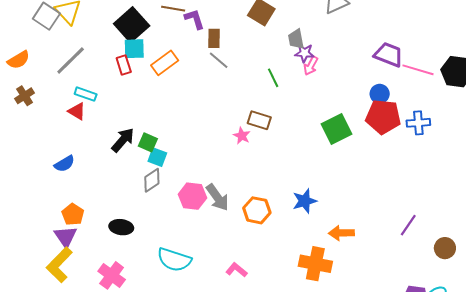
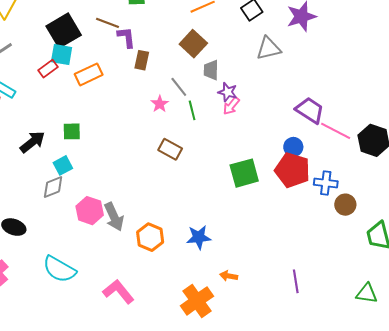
gray trapezoid: (296, 39) -> (211, 70), moved
gray line: (219, 60) -> (179, 87), moved
red rectangle: (124, 65) -> (48, 69), turned 60
pink star: (242, 136) -> (160, 104), moved
green square: (148, 142) -> (72, 131), moved, turned -36
cyan square: (157, 157) -> (63, 165), turned 30
purple line: (408, 225) -> (296, 281), turned -55
orange arrow: (341, 233) -> (229, 276), size x0.7
brown circle: (445, 248) -> (345, 205), moved
orange cross: (315, 264) -> (197, 301), turned 32
pink L-shape: (236, 270) -> (118, 292), size x1.5

